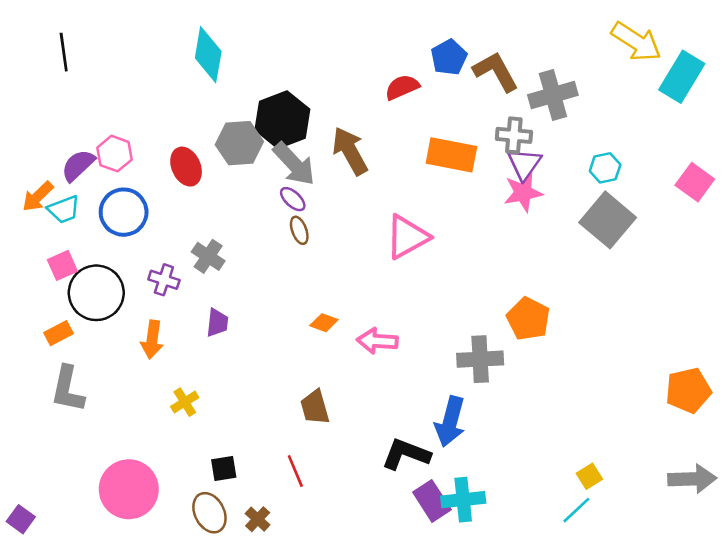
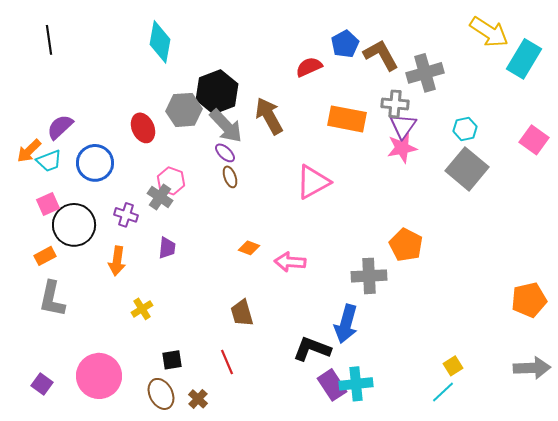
pink hexagon: (114, 154) -> (171, 181), moved
purple square: (21, 519) -> (42, 384), moved

